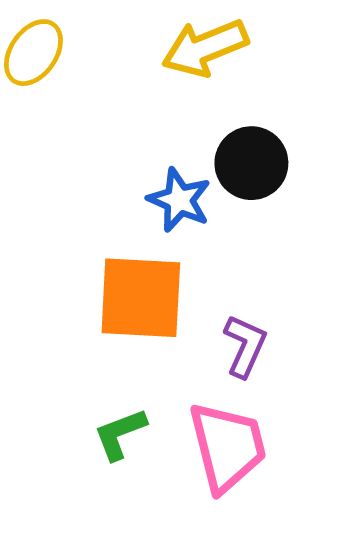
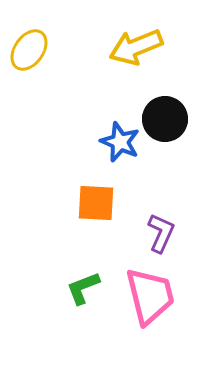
orange square: (141, 298) -> (96, 203), size x0.7

